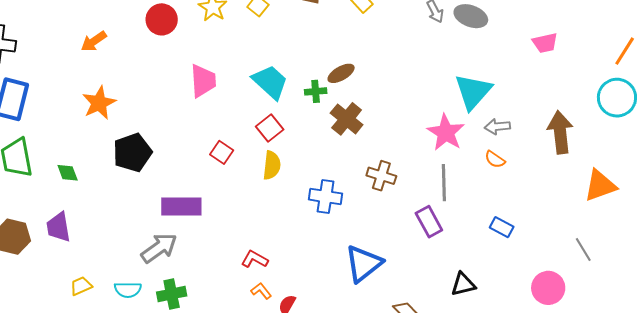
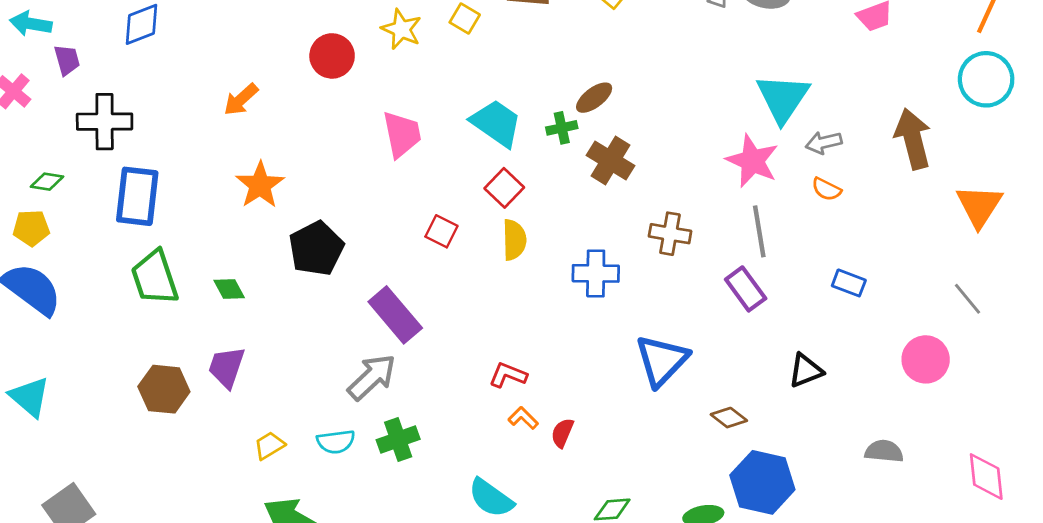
orange triangle: (600, 186) -> (979, 206), turned -30
purple rectangle: (181, 206) -> (395, 315), turned 57
purple trapezoid: (58, 227) -> (227, 367), turned 36

